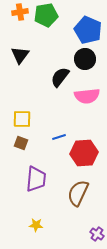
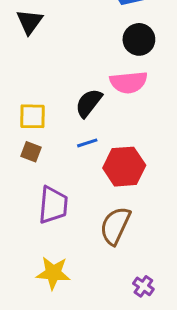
black circle: (85, 59) -> (139, 39), moved
black semicircle: (60, 77) -> (89, 103), moved
yellow star: (36, 225) -> (53, 273), size x1.6

